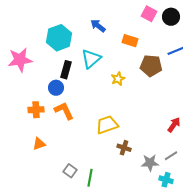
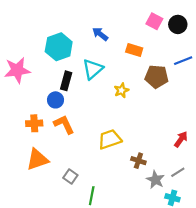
orange triangle: (39, 144) -> (37, 160), size x1.6
brown cross: (124, 148) -> (138, 161), moved
gray star: (150, 163) -> (155, 180), turned 30
gray square: (70, 171) -> (70, 177), moved

